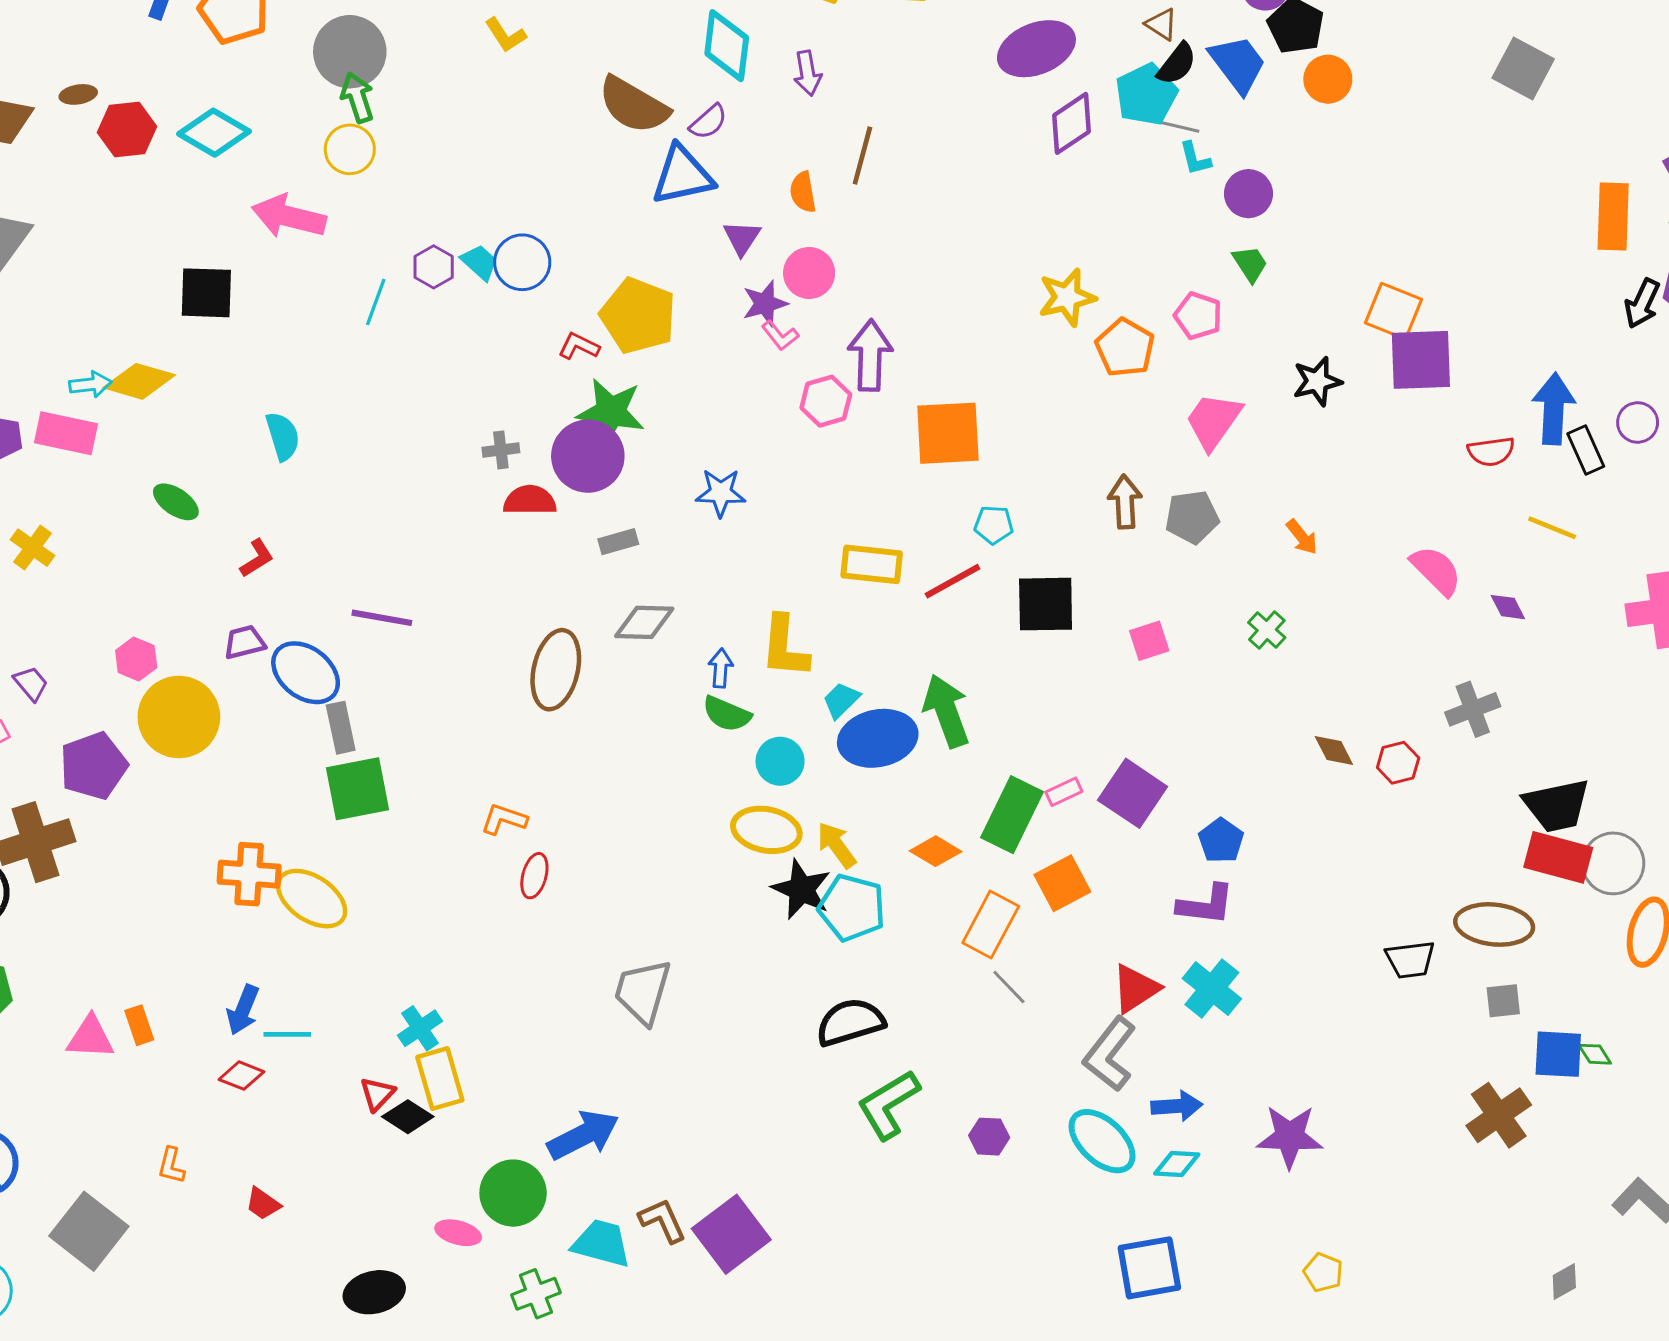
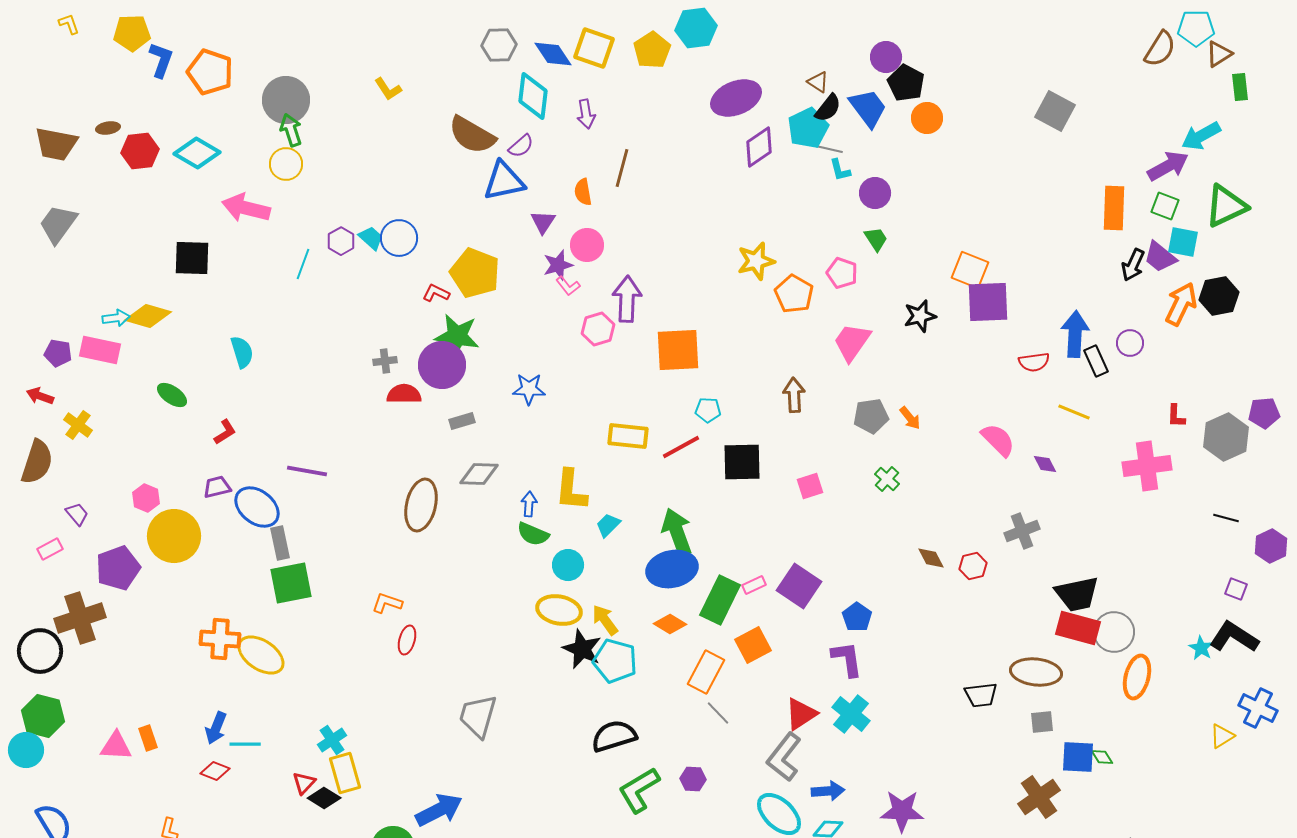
gray pentagon: (1192, 517) -> (871, 416), moved
blue ellipse: (878, 738) -> (672, 569), moved
purple L-shape: (1206, 905) -> (847, 659), turned -105
purple hexagon: (989, 1137) -> (693, 779), moved

